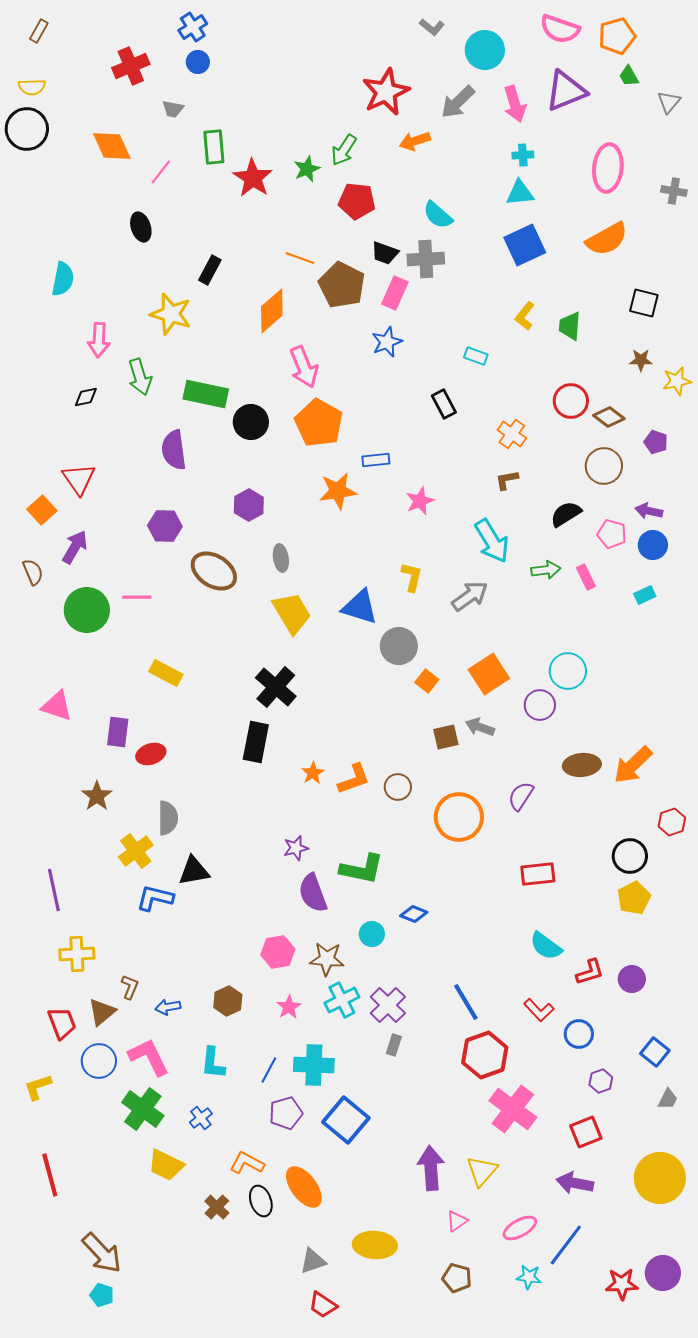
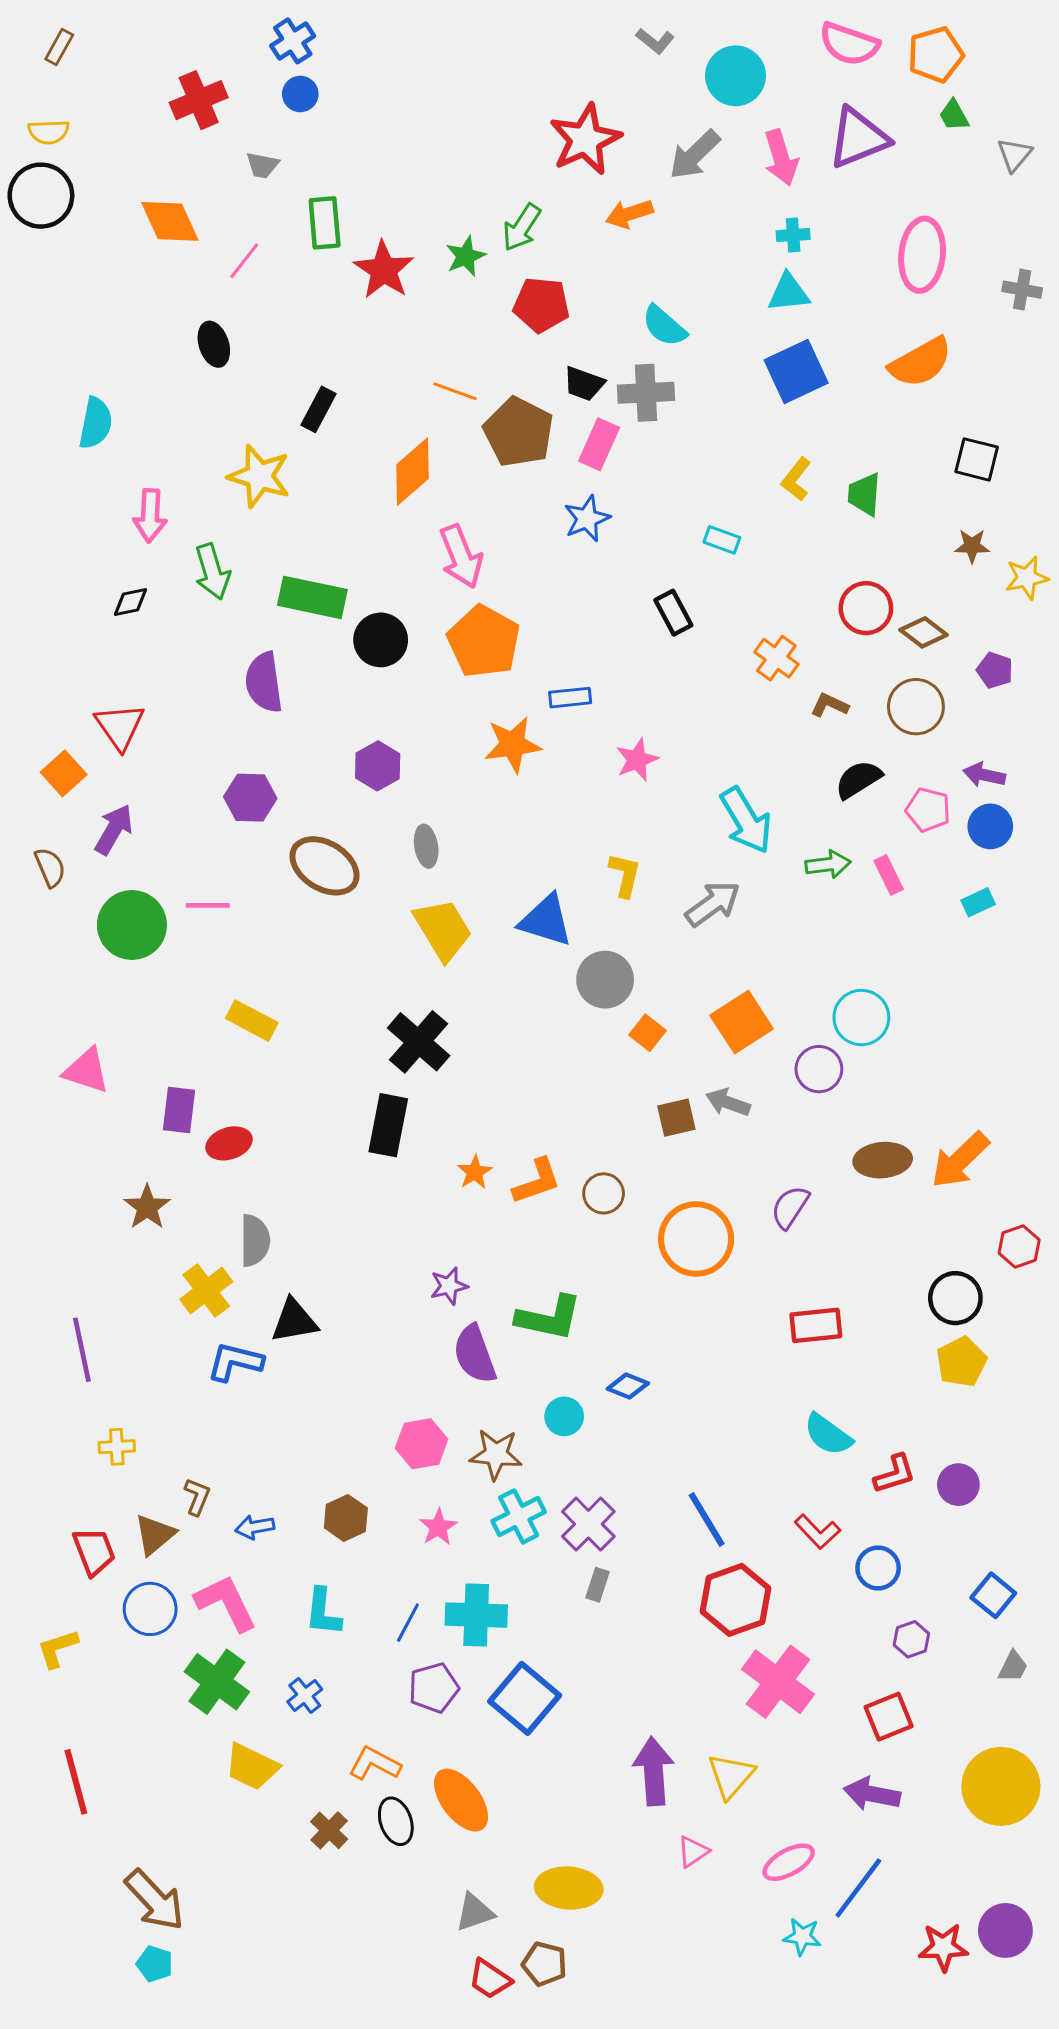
brown L-shape: (507, 480) -> (830, 705), moved, turned 35
yellow cross: (77, 954) -> (117, 1447), size x0.7
brown pentagon: (457, 1278) -> (544, 1964), moved

